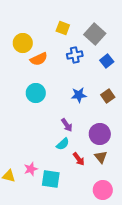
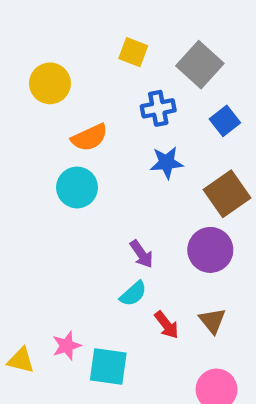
orange semicircle: (39, 59) -> (90, 137), moved
blue star: (79, 95) -> (167, 162), moved
brown square: (108, 96) -> (227, 194), size x1.5
purple circle: (100, 134) -> (210, 250), moved

